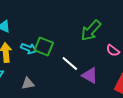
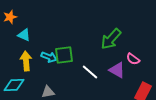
green square: (44, 46) -> (64, 55), turned -30
purple triangle: (90, 75) -> (117, 70), moved

